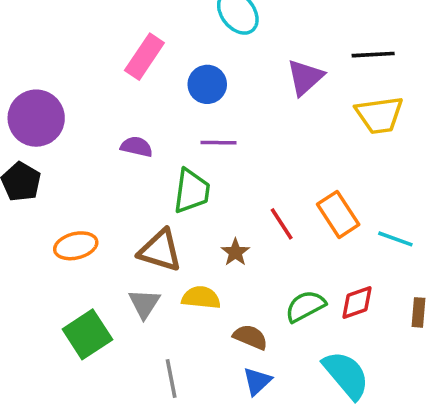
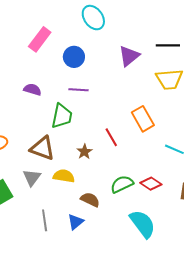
orange rectangle: (338, 214) -> (143, 119), moved
red diamond: (357, 303) -> (151, 184), turned 50
blue triangle: (257, 381) -> (76, 222), moved

